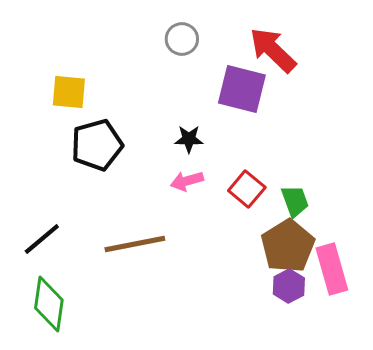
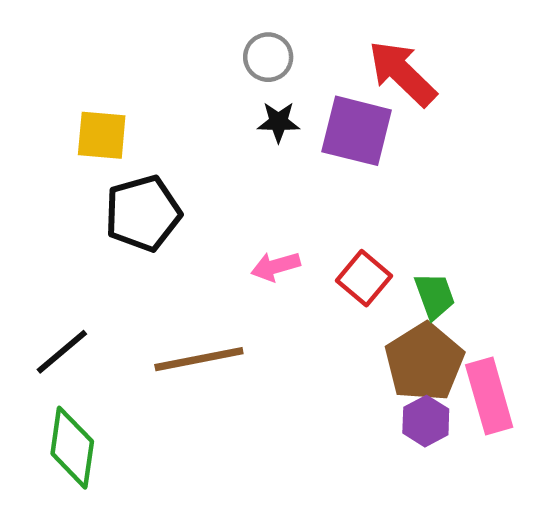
black star: (189, 139) -> (278, 122), moved

